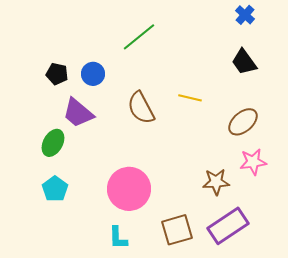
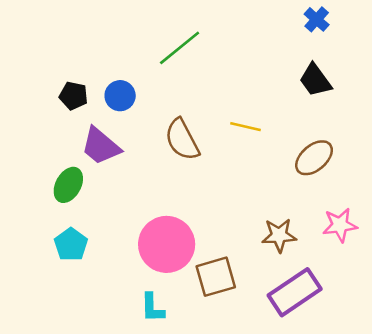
pink star: (253, 162) -> (340, 225), moved
brown square: (177, 230) -> (216, 277), moved

